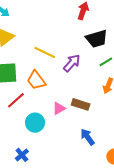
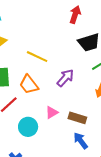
purple arrow: (72, 63) -> (65, 78), moved
brown rectangle: (81, 104) -> (77, 118), moved

